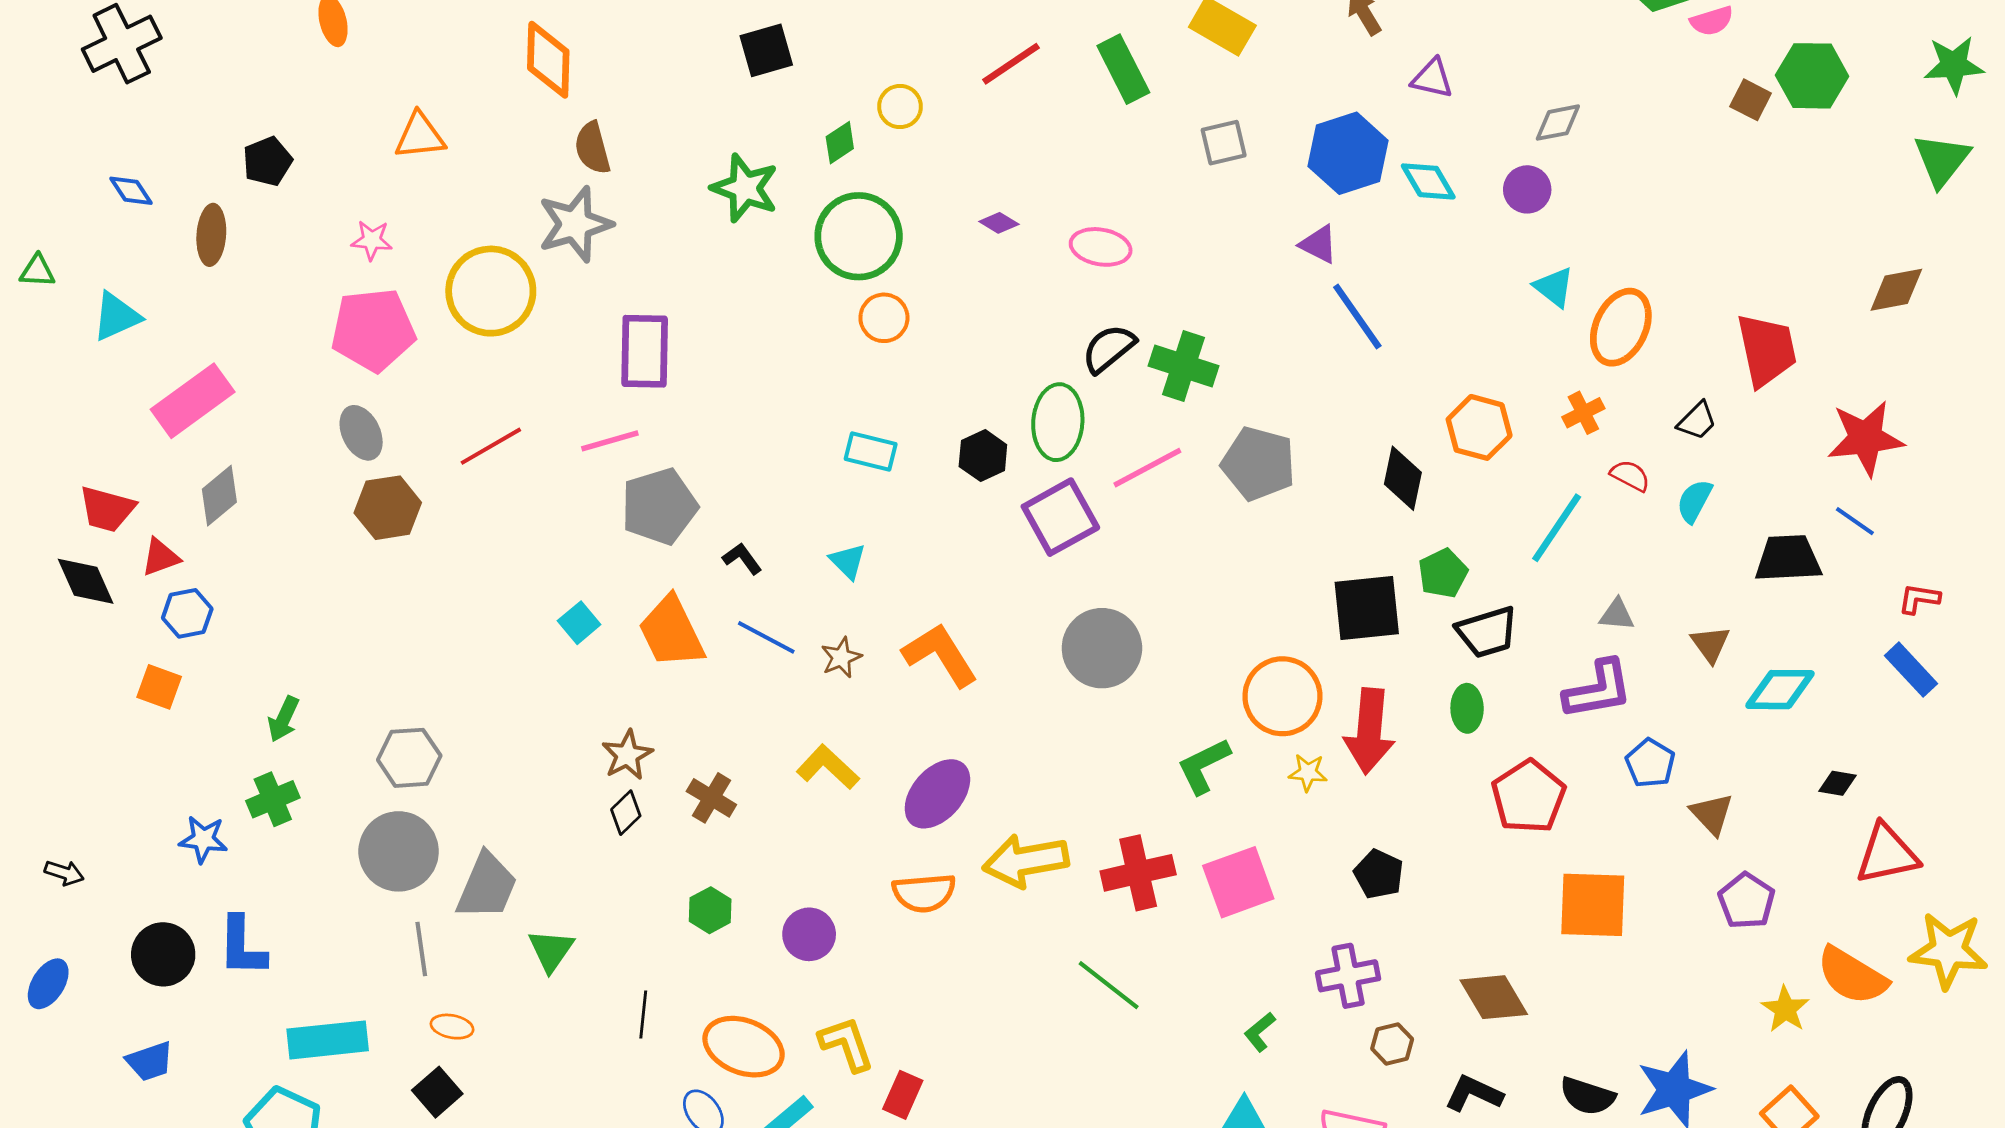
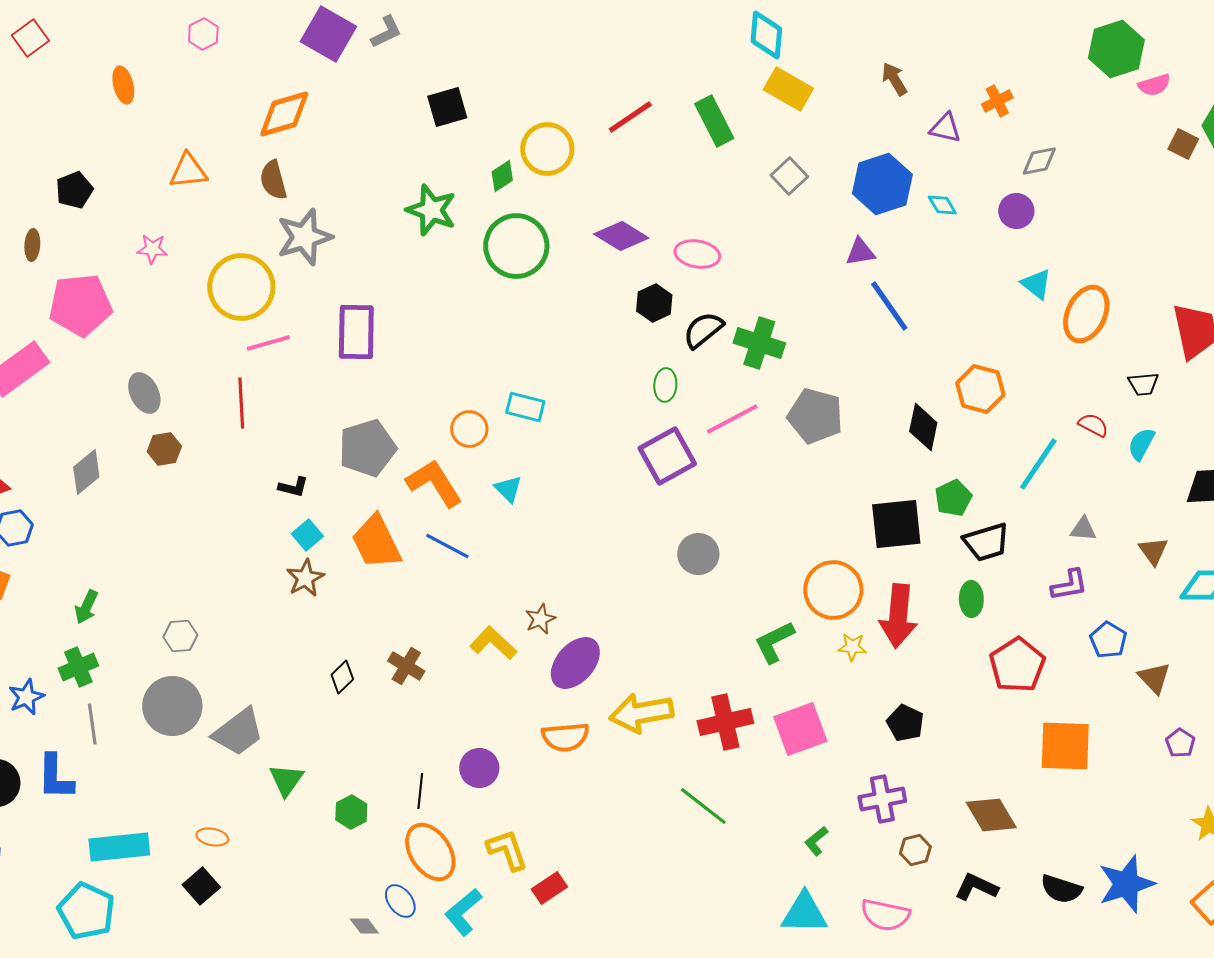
orange diamond: (548, 60) -> (284, 114), turned 72
yellow circle: (900, 107) -> (547, 149), size x1.6
gray square: (1224, 143) -> (789, 176), turned -30
brown semicircle: (592, 148) -> (273, 180), moved
cyan diamond: (1428, 181) -> (942, 205), size x0.7
purple diamond: (999, 223) -> (621, 236), size x1.8
brown ellipse: (211, 235) -> (32, 245), size x0.7
purple triangle: (1319, 244) -> (860, 252), turned -36
orange circle: (884, 318) -> (469, 429), moved
pink pentagon: (373, 330) -> (80, 305), moved
orange cross: (1583, 413) -> (997, 101), moved
black trapezoid: (1697, 421) -> (1143, 384), turned 40
green ellipse: (1058, 422) -> (665, 385), size x0.6
pink line: (610, 441) -> (268, 343), moved
red line: (491, 446) -> (241, 403), turned -63
black hexagon: (983, 456) -> (654, 303), moved
gray diamond: (219, 496) -> (86, 472), moved
brown hexagon: (388, 508) -> (164, 449), size x0.7
black L-shape: (742, 559) -> (293, 487), moved, turned 140
gray circle: (1102, 648) -> (698, 554), size x0.7
orange L-shape: (940, 655) -> (434, 483), moved
brown star: (841, 657) -> (540, 619), moved
purple L-shape: (1598, 690) -> (1069, 585), size x0.7
brown star: (627, 755) -> (305, 578), moved
gray hexagon: (409, 758) -> (180, 636), size x0.7
blue star: (203, 839) -> (26, 697), turned -30
gray trapezoid: (487, 886) -> (238, 732), turned 30
purple pentagon: (1747, 901) -> (1180, 743), size x0.7
green hexagon: (710, 910) -> (351, 812), moved
gray line: (421, 949) -> (92, 724), moved
black line: (643, 1015) -> (420, 791), moved
orange ellipse: (744, 1047) -> (430, 852), turned 36
red rectangle: (903, 1095) -> (549, 888), turned 32

